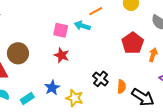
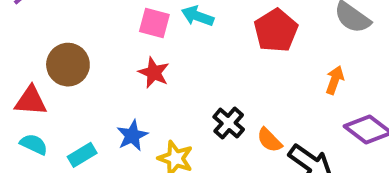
red pentagon: (133, 43) -> (276, 31), moved
orange semicircle: (122, 87) -> (269, 140), turned 128

